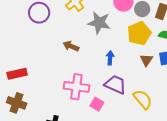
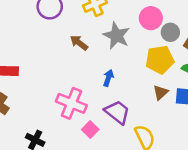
brown arrow: (71, 46) -> (79, 43), moved
blue arrow: (110, 58) -> (108, 78), moved

